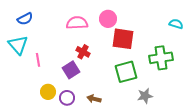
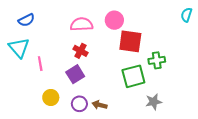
cyan semicircle: (176, 24) -> (186, 15), moved, turned -88
red cross: (83, 52) -> (80, 51), moved
green cross: (161, 58) -> (157, 60), moved, size x0.7
purple circle: (67, 98) -> (79, 104), moved

